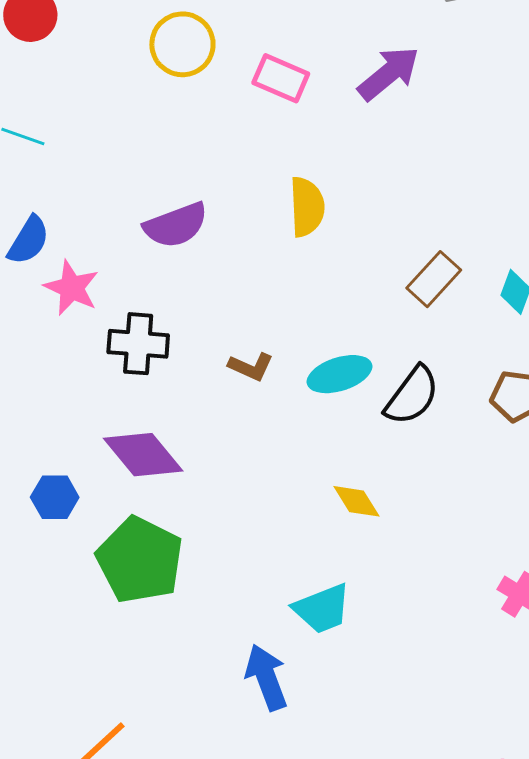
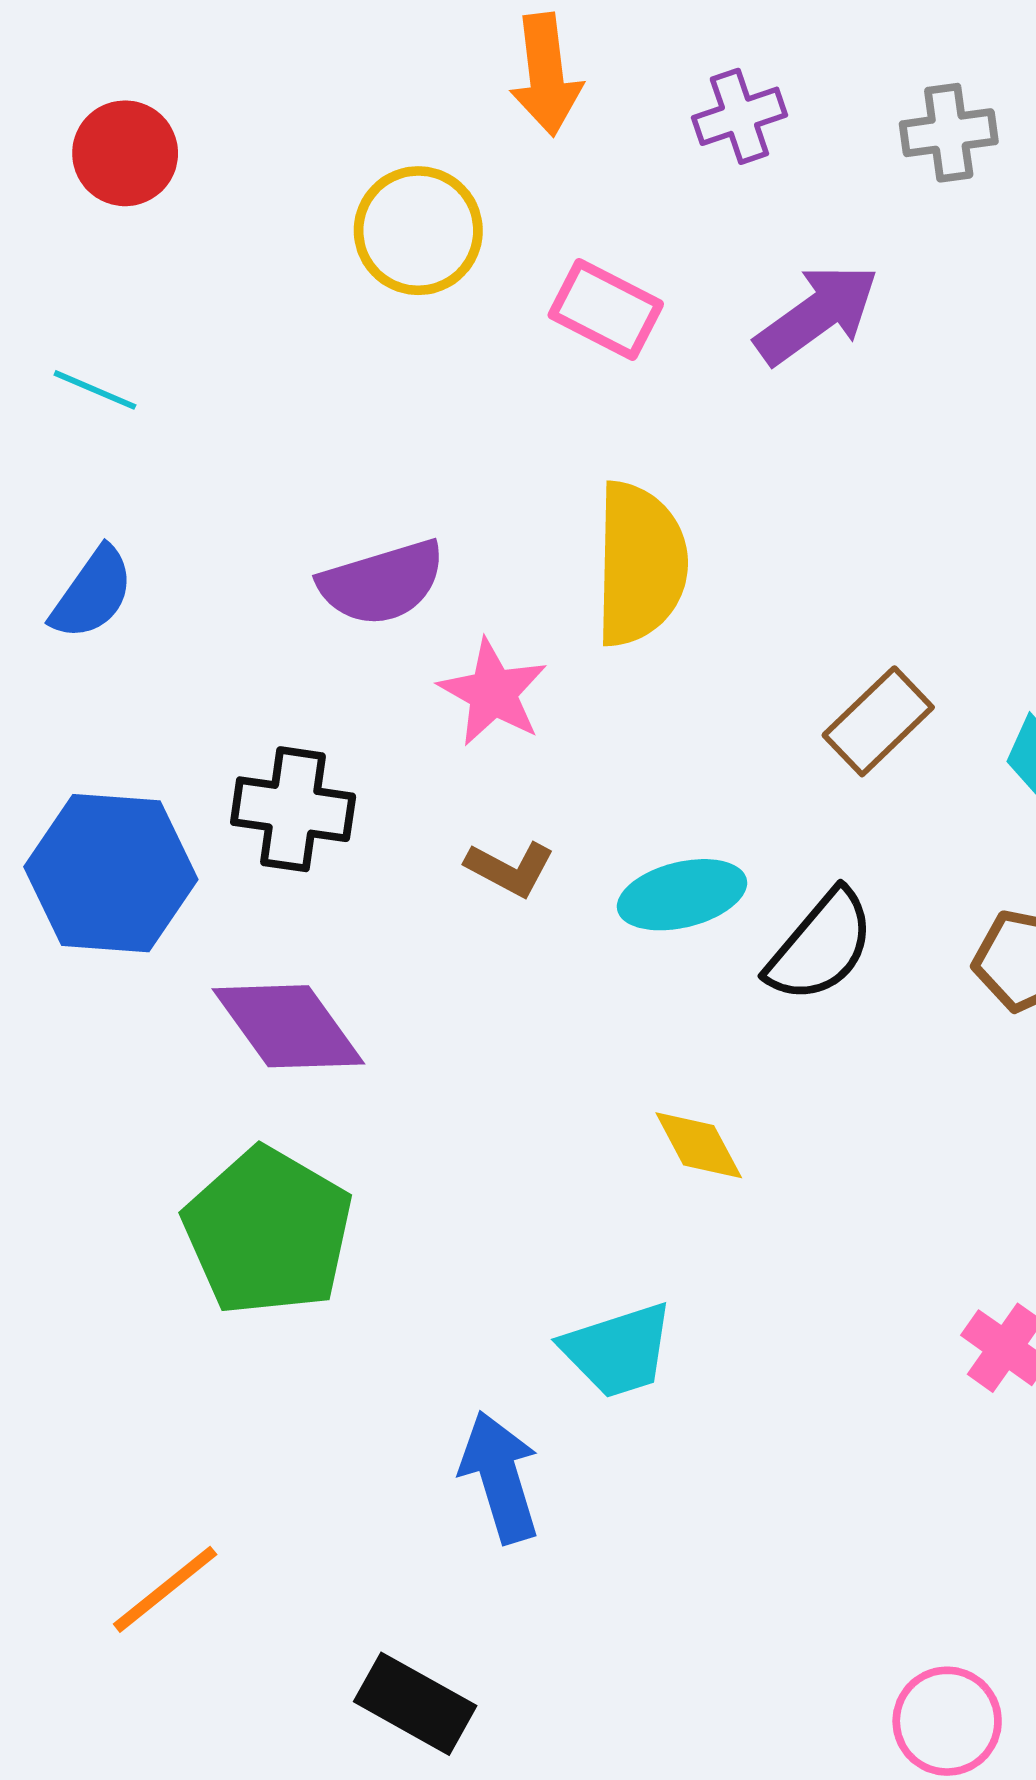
yellow semicircle: (307, 207) -> (640, 564), size x1.4
pink star: (72, 288) -> (493, 693), moved
blue hexagon: (55, 497) -> (111, 873), moved, size x1.8

